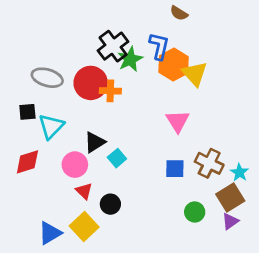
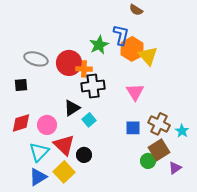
black cross: (113, 46) -> (93, 86), moved, turned 30
cyan triangle: (51, 126) -> (39, 152), moved
pink circle: (75, 165) -> (47, 125), moved
red triangle: (84, 191) -> (64, 145), size x1.6
brown square: (230, 198) -> (159, 150), moved

